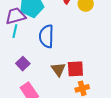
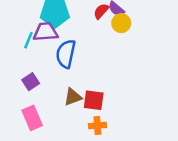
purple trapezoid: (15, 16) -> (46, 32), moved
brown triangle: (58, 69) -> (73, 97), turned 35

